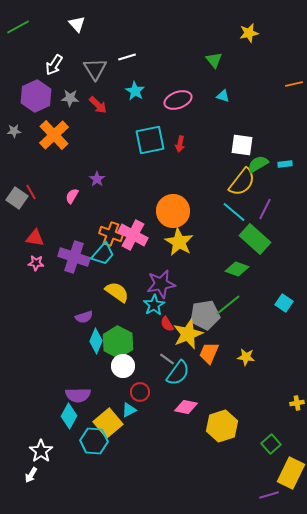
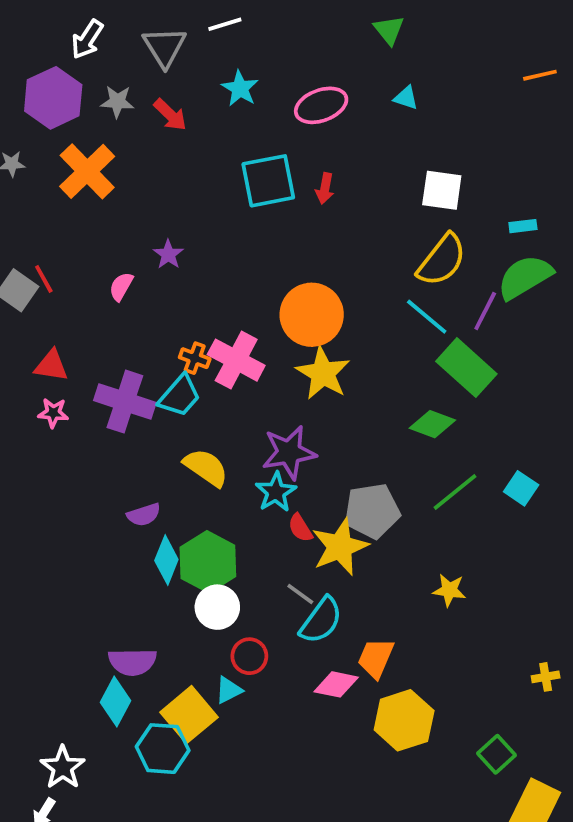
green semicircle: (258, 164) -> (525, 277), moved, size x1.4
orange cross: (111, 234) -> (195, 358), size x0.7
green line: (228, 305) -> (455, 492), moved
orange trapezoid: (209, 353) -> (376, 658), moved

